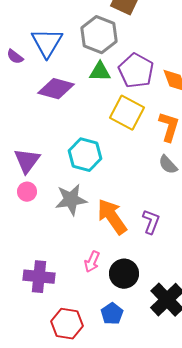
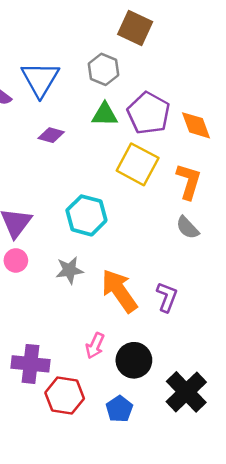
gray hexagon: (99, 35) -> (104, 69), size x0.7
purple diamond: (56, 89) -> (51, 135), size x0.6
gray star: (71, 200) -> (69, 270), size x0.7
red hexagon: (67, 324) -> (65, 396), moved

